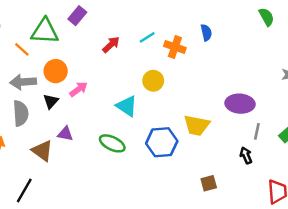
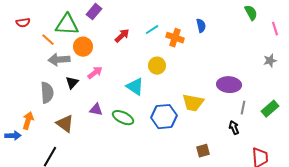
orange circle: (56, 71) -> (83, 47), moved
gray arrow: (23, 82) -> (59, 60), moved
purple triangle: (65, 134) -> (96, 110), moved

